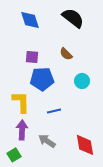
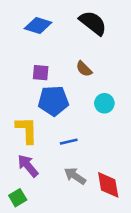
blue diamond: (30, 20) -> (38, 25), turned -55
purple arrow: (22, 130) -> (28, 166), turned -42
gray arrow: (47, 141) -> (75, 176), moved

